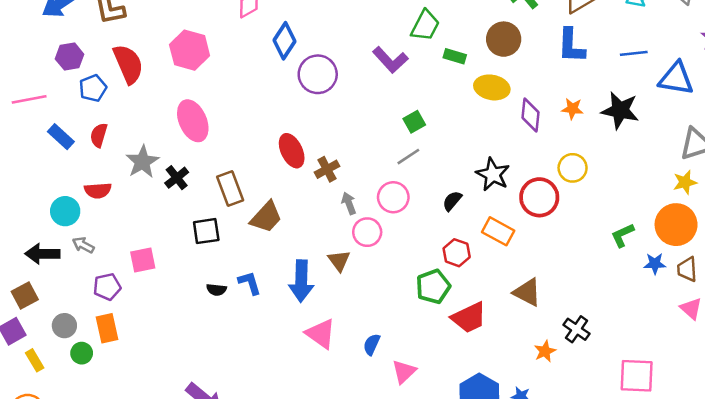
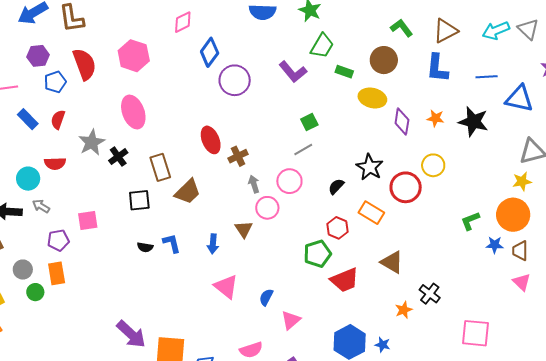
blue arrow: (301, 281) -> (213, 244), size x0.6

